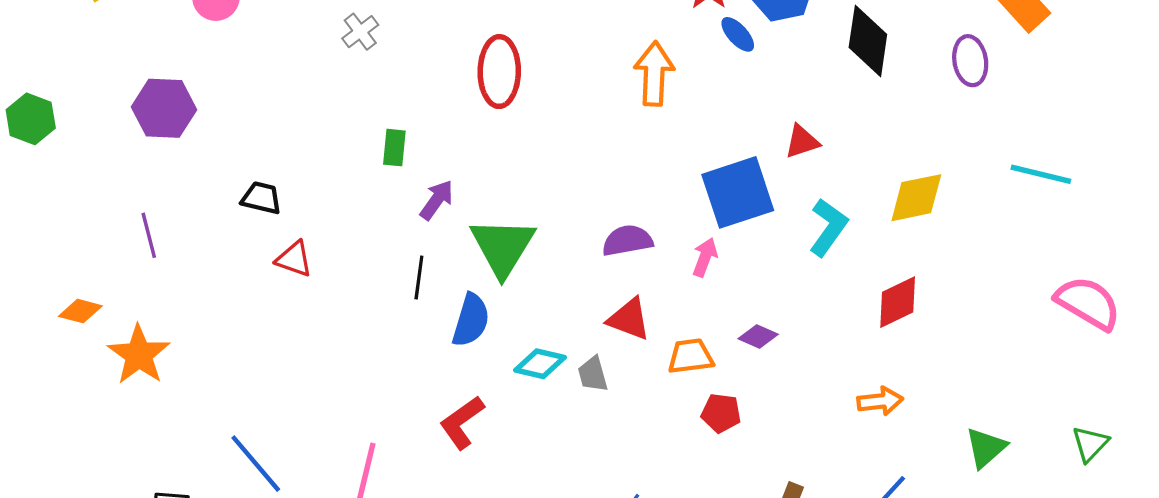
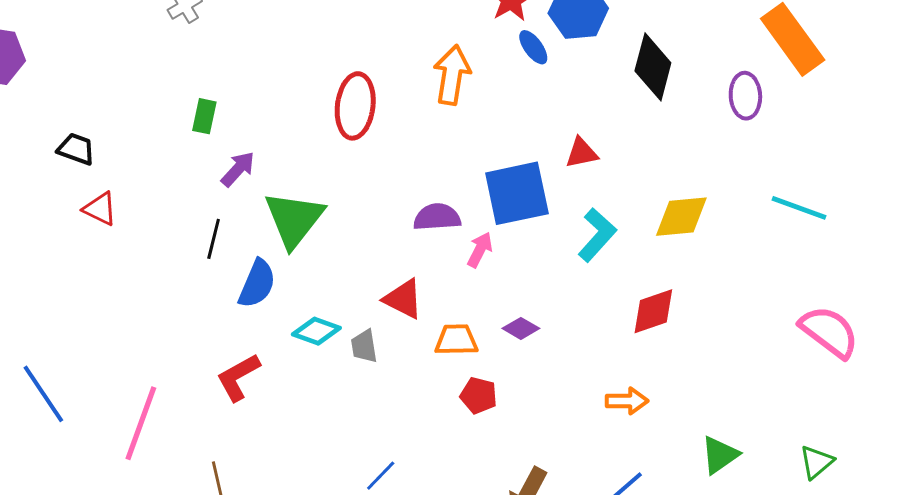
red ellipse: (499, 72) -> (355, 106), moved
purple semicircle: (627, 241) -> (437, 217), moved

